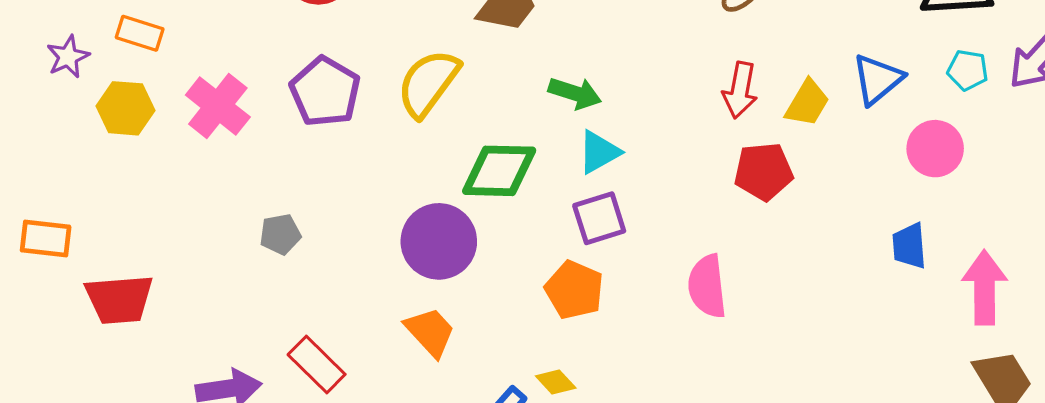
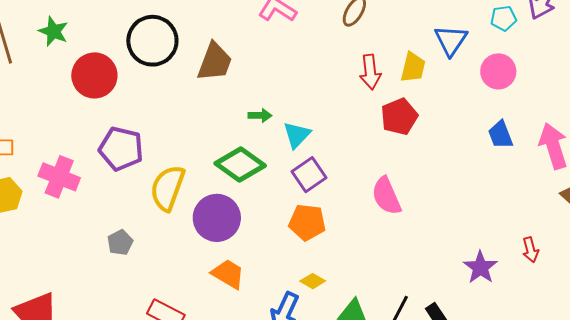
yellow semicircle: (428, 83) -> (168, 188), moved
green arrow: (575, 93) -> (260, 115), moved, size x0.7
green diamond: (499, 171) -> (240, 164), turned 51

